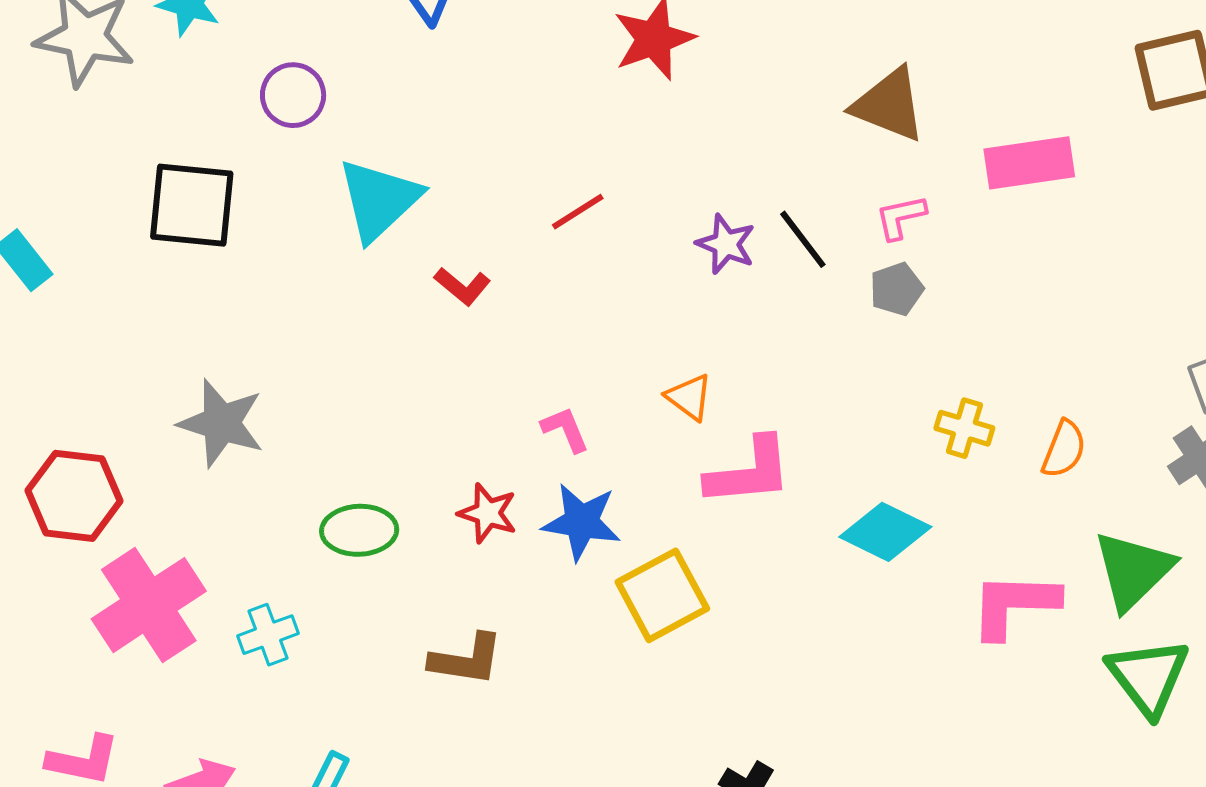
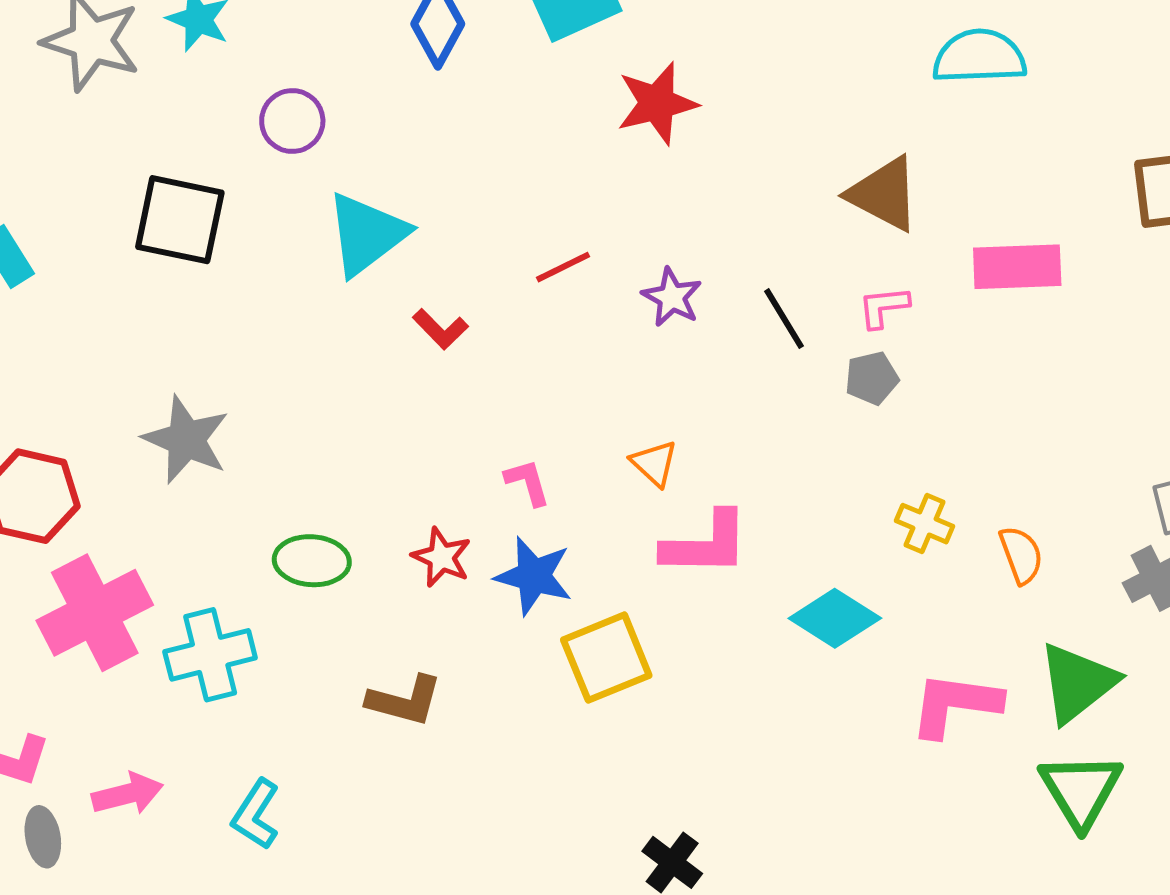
purple star: (726, 244) -> (672, 297), moved
orange semicircle: (1064, 449) -> (1021, 555), turned -48
cyan cross: (268, 635) -> (210, 655), size x1.5

